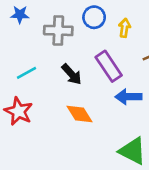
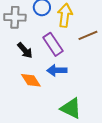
yellow arrow: (125, 28) -> (65, 15), size x1.6
blue arrow: (129, 97) -> (57, 70), moved

